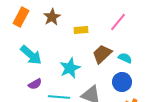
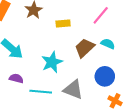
cyan semicircle: (125, 58) -> (108, 44), moved
purple semicircle: (35, 84) -> (16, 78), turned -136

